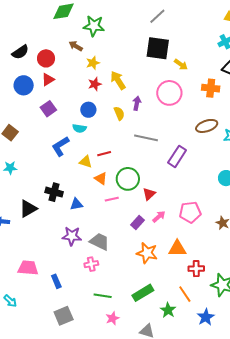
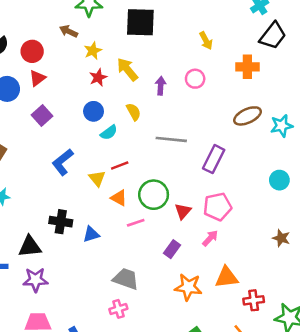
black square: (158, 48) -> (140, 22), moved
yellow arrow: (181, 65) -> (206, 41), turned 32
pink circle: (169, 93) -> (195, 79), size x0.6
purple arrow: (137, 103) -> (161, 86), moved
cyan semicircle: (79, 128) -> (109, 132), moved, turned -40
yellow triangle: (86, 162) -> (97, 178), turned 40
black triangle: (28, 209) -> (30, 247), turned 30
pink pentagon: (190, 212) -> (218, 207), moved
pink arrow: (159, 217) -> (210, 238), moved
purple star: (72, 236) -> (35, 280), moved

